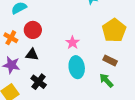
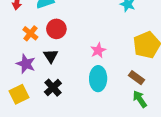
black triangle: (32, 54) -> (51, 56), turned 40
green arrow: (106, 80) -> (140, 99), moved

